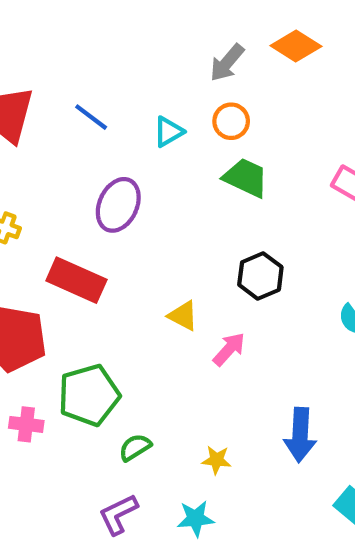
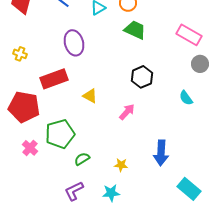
purple ellipse: (118, 205) -> (74, 43), turned -40
red rectangle: (76, 280) -> (54, 79), turned -44
yellow triangle: (183, 316) -> (90, 96), moved
pink cross: (26, 424) -> (30, 148), turned 35

